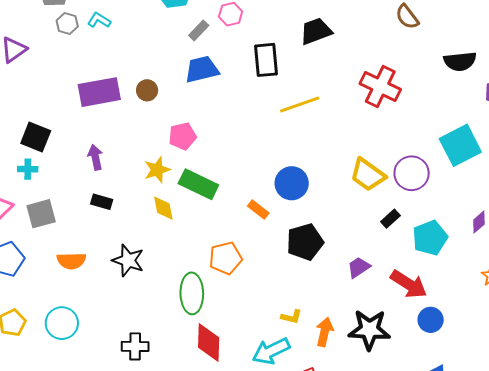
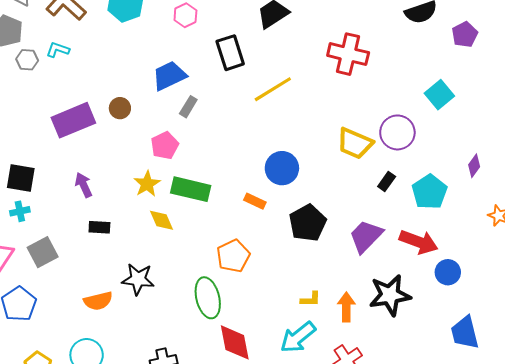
gray rectangle: (199, 30) -> (188, 107), moved
cyan square: (460, 145) -> (439, 95), size x0.7
orange semicircle: (71, 261) -> (98, 301), moved
purple trapezoid: (359, 267) -> (366, 236), size x1.5

